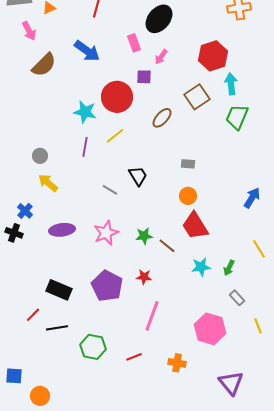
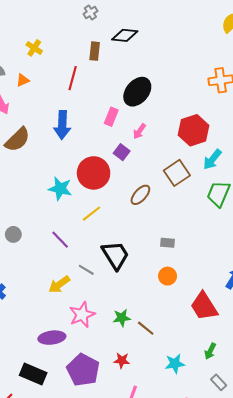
pink rectangle: (134, 43) -> (111, 117), turned 42
blue arrow: (87, 51) -> (62, 125), turned 56
purple square: (144, 77) -> (122, 152), turned 35
cyan arrow: (231, 84) -> (212, 159), turned -135
purple line: (85, 147) -> (60, 240), moved, turned -54
black trapezoid: (138, 176) -> (115, 255), size x1.4
yellow arrow: (48, 183) -> (59, 284), moved, turned -75
red trapezoid: (195, 226) -> (204, 306), moved
purple ellipse: (62, 230) -> (52, 338), moved
cyan star: (201, 267) -> (175, 364), moved

